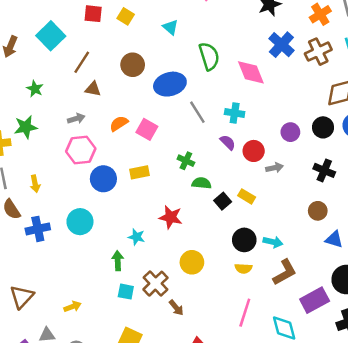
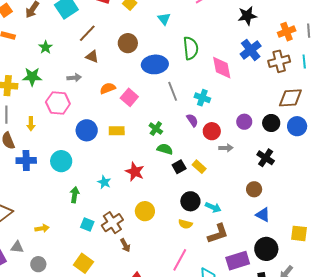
pink hexagon: (81, 150) -> (58, 103), moved
green arrow: (118, 261) -> (75, 195), moved

